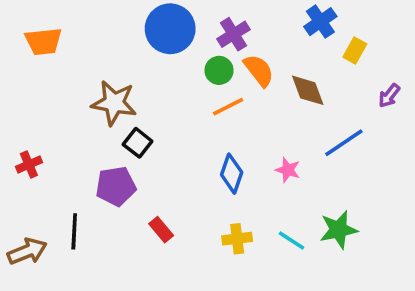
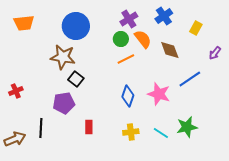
blue cross: (320, 22) -> (164, 16), moved
blue circle: (170, 29) -> (76, 26), moved
pink star: (288, 170) -> (159, 94), size x1.6
red rectangle: (161, 230) -> (89, 127), turned 40

